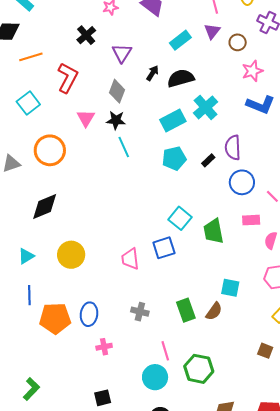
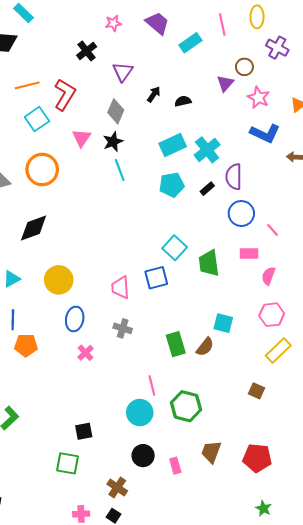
purple triangle: (212, 31) -> (225, 83), moved
cyan rectangle: (180, 40) -> (190, 43), moved
orange line: (31, 57) -> (27, 85), moved
pink star: (252, 71) -> (258, 98), turned -30
black semicircle: (181, 78) -> (183, 101), size x0.6
cyan square: (28, 103) -> (37, 119), moved
cyan cross: (206, 107) -> (207, 150), moved
black star: (116, 120) -> (113, 142), turned -30
gray cross: (140, 312) -> (123, 328), moved
blue ellipse: (89, 314) -> (75, 319), moved
orange pentagon: (55, 318) -> (26, 345), moved, size x0.7
pink cross: (104, 347) -> (85, 353), moved, turned -35

